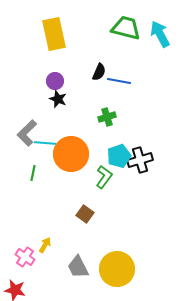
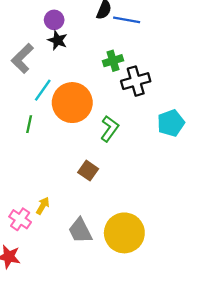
gray L-shape: (27, 133) -> (22, 58), moved
cyan line: (45, 143) -> (43, 90), turned -60
cyan pentagon: (119, 156) -> (171, 123), moved
black cross: (140, 160) -> (136, 81), moved

